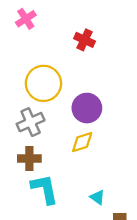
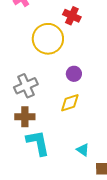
yellow circle: (43, 83) -> (48, 39), moved
purple circle: (87, 108) -> (74, 74), size x0.6

